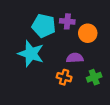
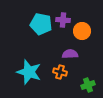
cyan star: (31, 54) -> (29, 72), moved
green cross: (94, 77) -> (88, 85), moved

